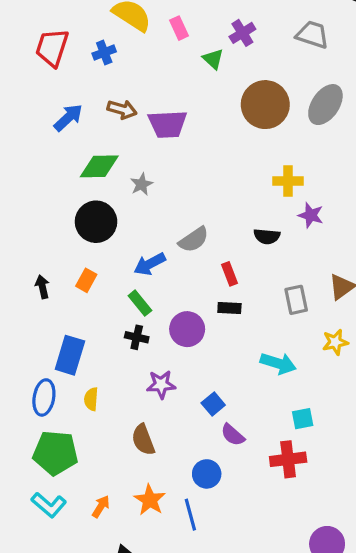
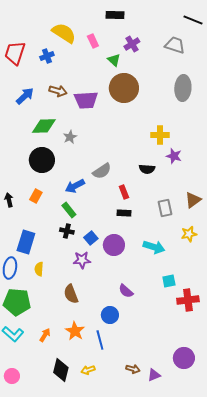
brown circle: (265, 105) -> (124, 88), moved
gray ellipse: (325, 105) -> (183, 88), turned -30
purple circle: (187, 329) -> (114, 245), moved
blue square: (213, 404) -> (91, 238), moved
red cross: (288, 459) -> (188, 300), moved

